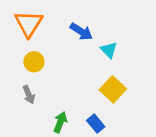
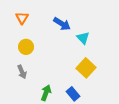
orange triangle: (29, 24) -> (22, 18), size x0.6

